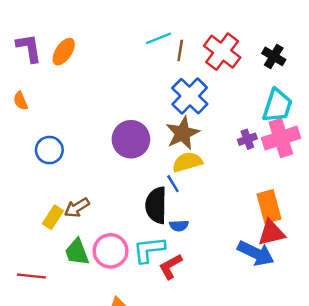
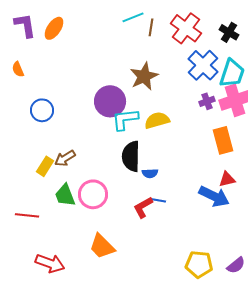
blue cross: (190, 96) -> (203, 65), moved
brown star: (183, 133) -> (144, 76), moved
blue line: (173, 184) -> (158, 200), moved, turned -49
orange rectangle: (269, 206) -> (223, 140), moved
red triangle: (271, 233) -> (227, 179), size x0.7
cyan L-shape: (149, 250) -> (125, 119), moved

